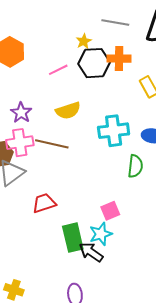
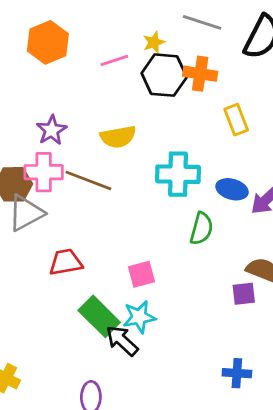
pink line: (58, 70) -> (114, 60), moved
pink square: (110, 211) -> (142, 274), moved
green rectangle: (73, 238) -> (99, 316), turned -40

